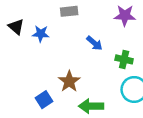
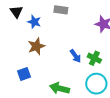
blue arrow: (94, 43) -> (75, 56), moved
brown star: (69, 81) -> (36, 46), moved

